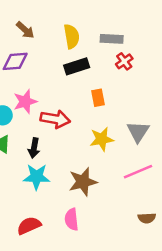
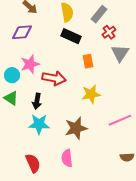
gray rectangle: (112, 39) -> (99, 14), turned -54
black rectangle: (77, 66) -> (71, 36), turned 42
gray triangle: (138, 132) -> (120, 53), moved
red semicircle: (29, 226) -> (33, 163), turned 90

